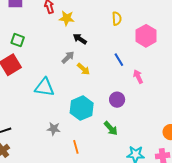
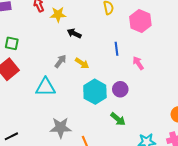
gray arrow: (68, 57) -> (60, 61), moved
blue line: (119, 60) -> (116, 49), turned 32
cyan hexagon: (82, 108) -> (95, 92), moved
gray star: (54, 129) -> (61, 128), size x1.5

